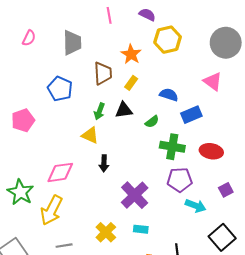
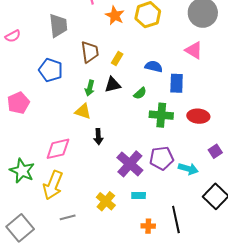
pink semicircle: (29, 38) -> (13, 36), moved, turned 42
orange star: (131, 54) -> (115, 16), moved
blue rectangle: (191, 115) -> (177, 83), turned -60
purple pentagon: (180, 180) -> (162, 158), moved

